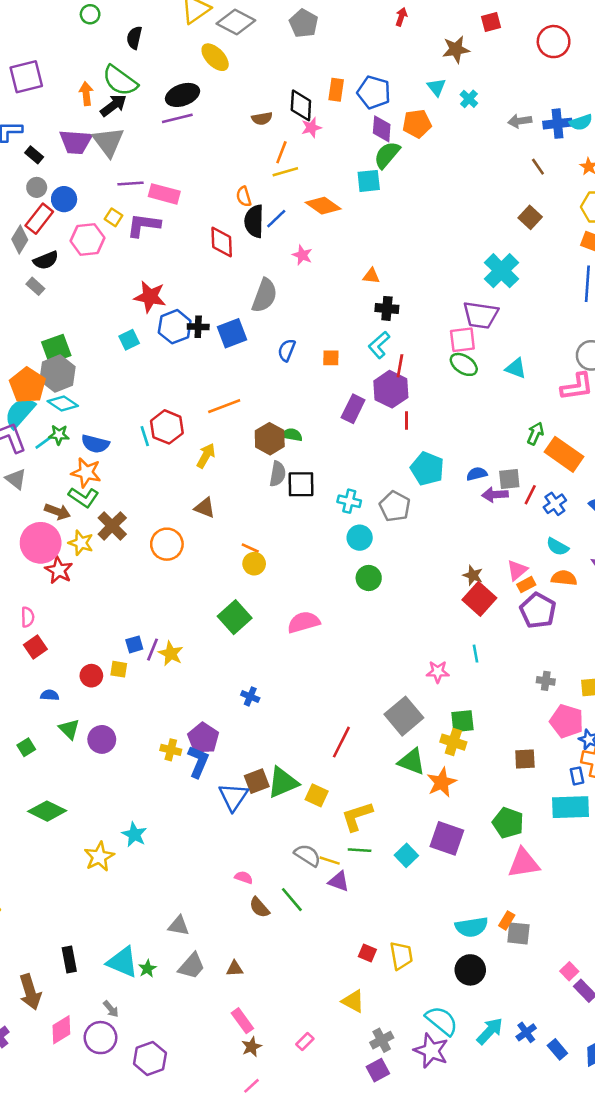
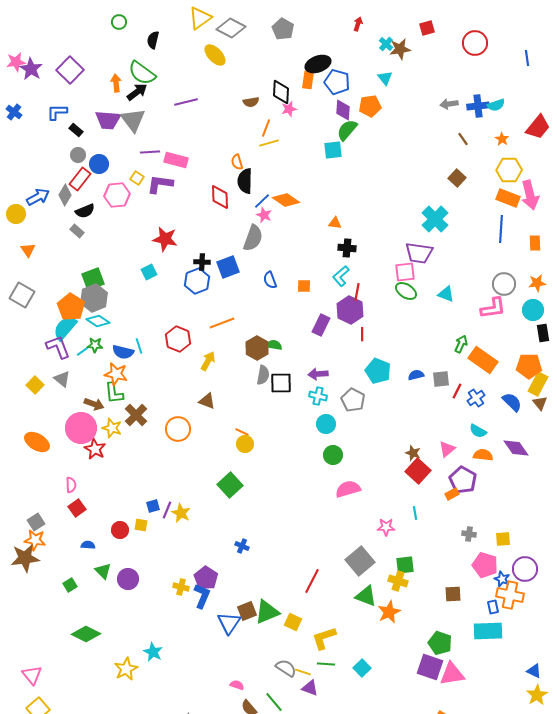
purple square: (26, 77) -> (70, 70), turned -32
black ellipse: (183, 95) -> (318, 64), moved
cyan cross: (469, 99) -> (386, 44), moved
orange diamond: (323, 206) -> (286, 200), moved
blue line: (276, 219) -> (262, 201), moved
pink star: (302, 255) -> (264, 215), moved
blue hexagon: (175, 327) -> (197, 281), moved
blue semicircle: (287, 350) -> (270, 280), turned -42
cyan line: (145, 436) -> (139, 346), moved
purple arrow: (495, 495) -> (318, 374), moved
green L-shape: (84, 497) -> (114, 393), turned 50
orange rectangle: (526, 585) -> (452, 494), moved
pink semicircle: (304, 622) -> (348, 489), moved
purple square: (447, 838) -> (430, 667), moved

